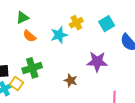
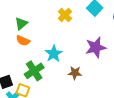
green triangle: (22, 18) -> (21, 24), moved
cyan star: (59, 35) -> (54, 54), moved

